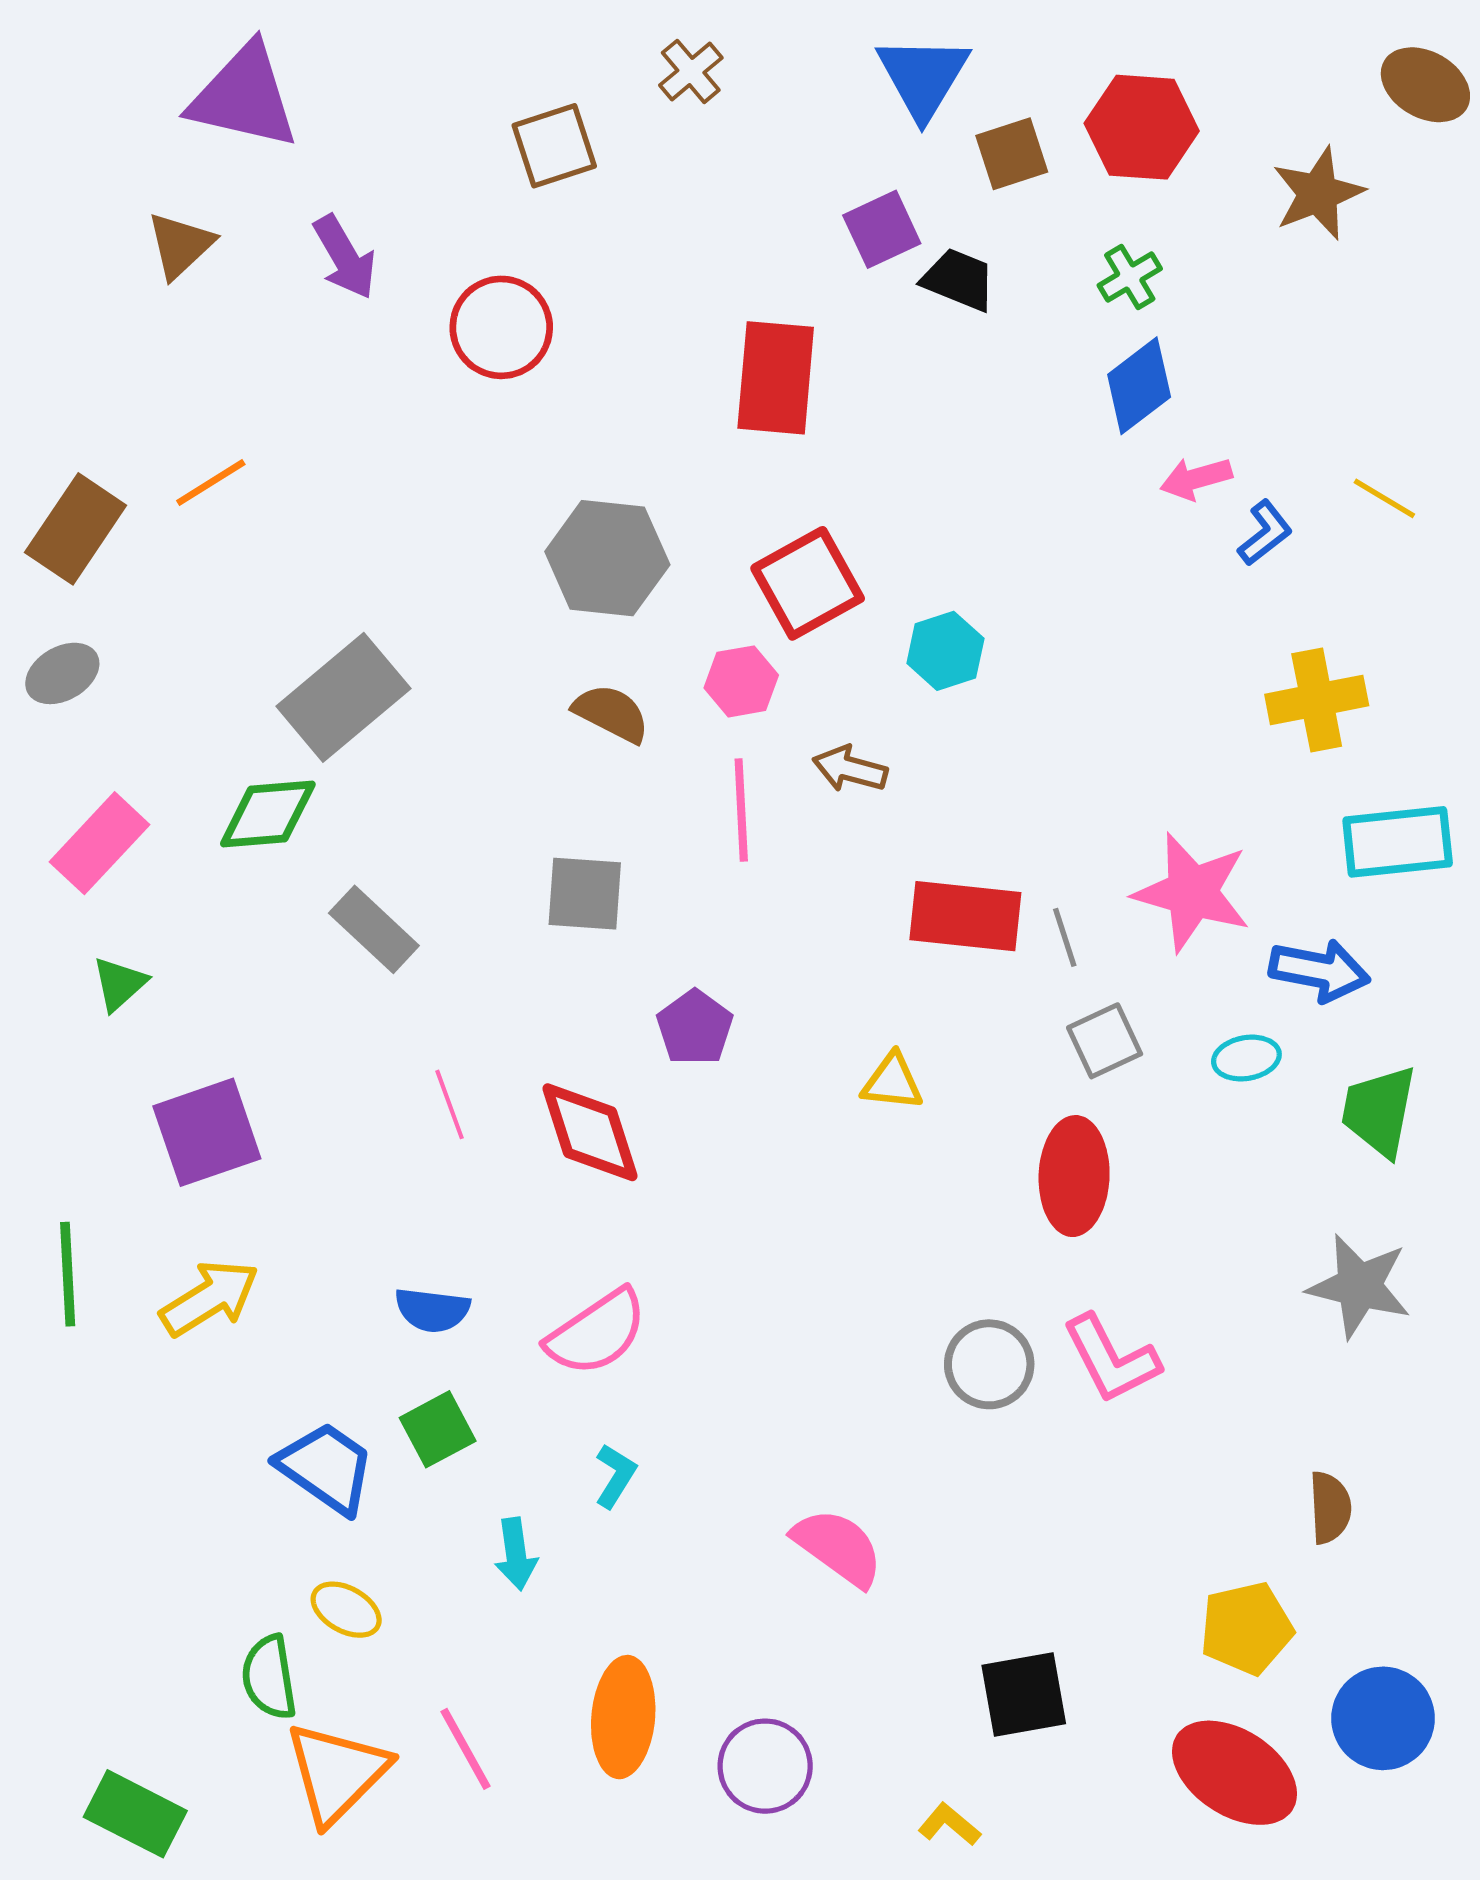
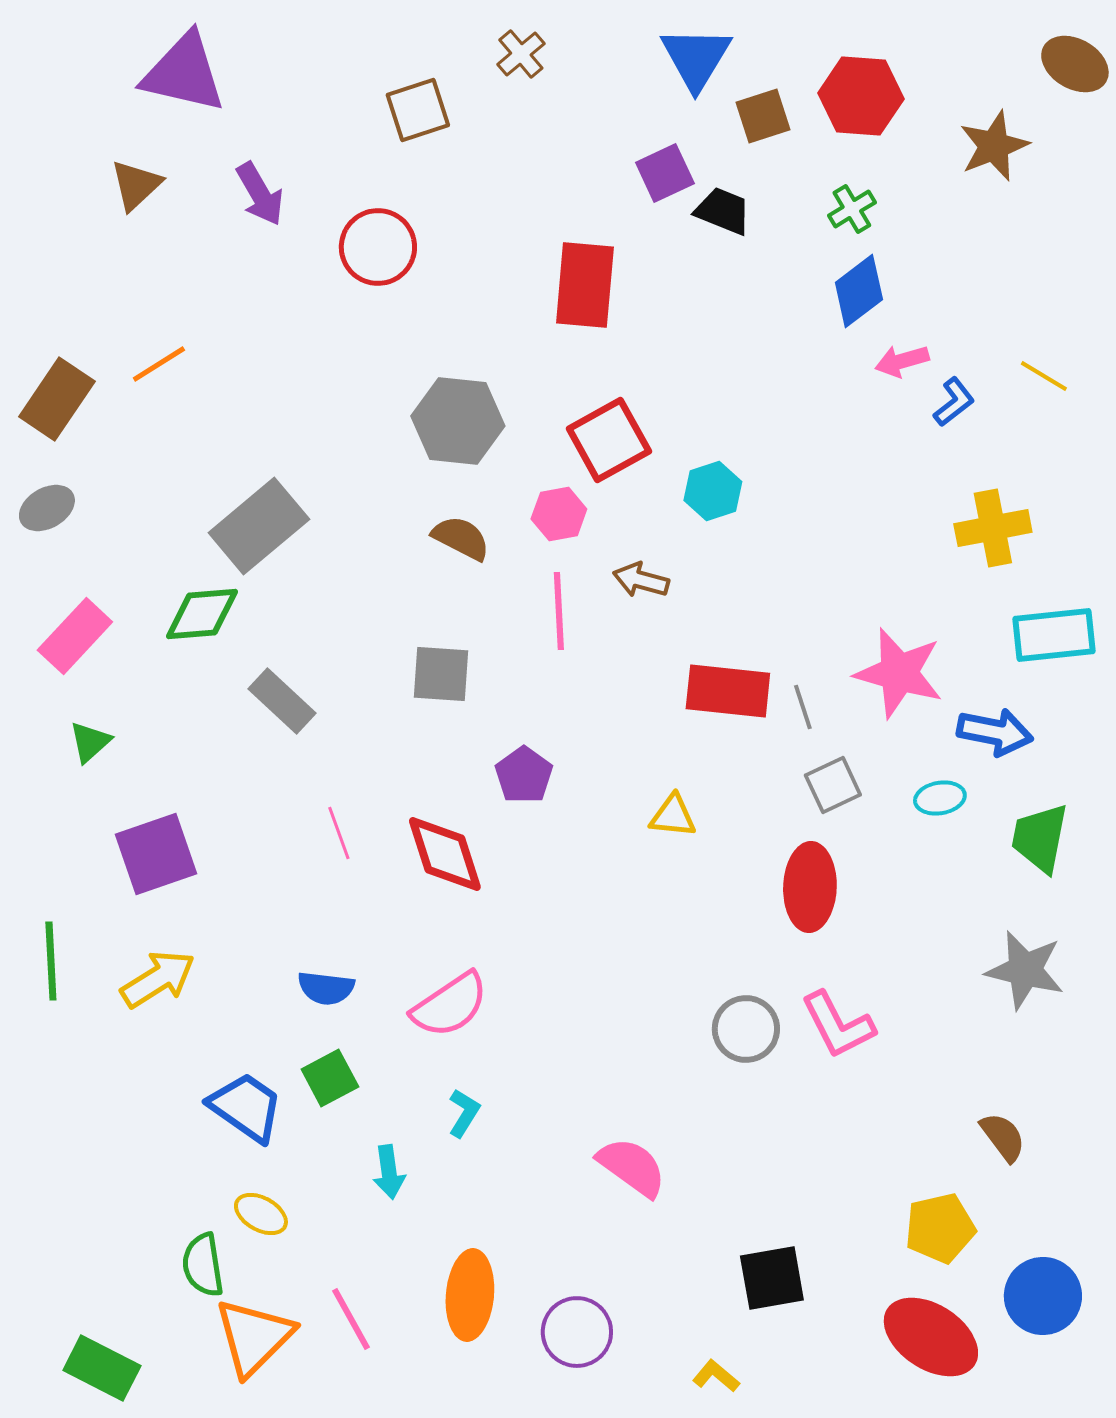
brown semicircle: (1330, 1508) -> (1003, 1137), turned -34

